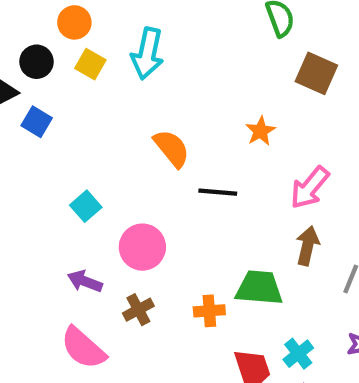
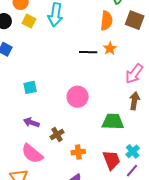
orange semicircle: (172, 148) -> (106, 21), moved, turned 48
black line: (218, 192) -> (88, 52), moved
cyan square: (86, 206) -> (30, 87), turned 32
pink circle: (142, 247) -> (78, 97), moved
orange cross: (209, 311) -> (78, 152), moved

